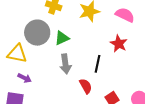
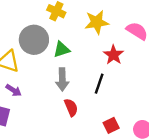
red star: (119, 44) -> (114, 55), moved
red semicircle: (86, 86) -> (71, 107), moved

